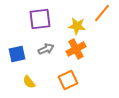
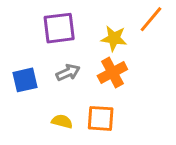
orange square: (68, 80) -> (101, 118), turned 30
yellow semicircle: (29, 82) -> (62, 121), moved, turned 144

